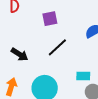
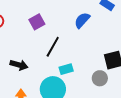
cyan rectangle: (83, 76) -> (66, 69), moved

